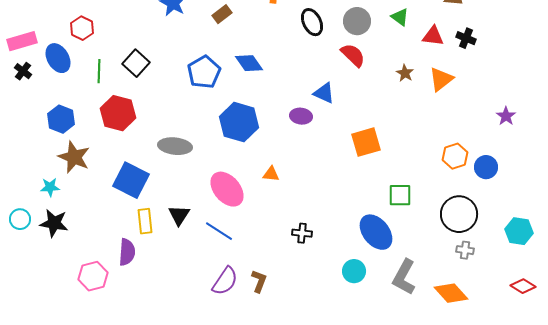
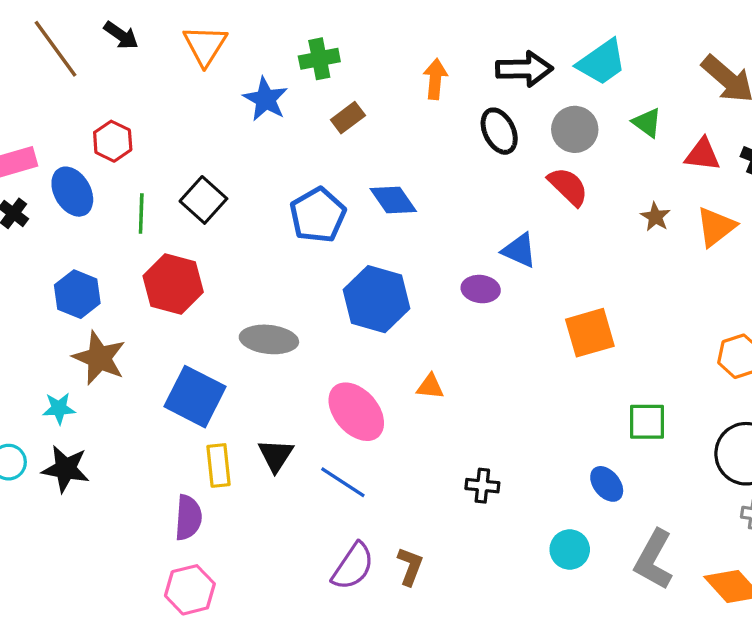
blue ellipse: (376, 232) -> (607, 484), size x0.6
pink hexagon: (93, 276) -> (190, 590), moved

